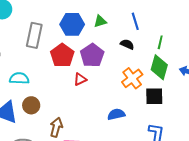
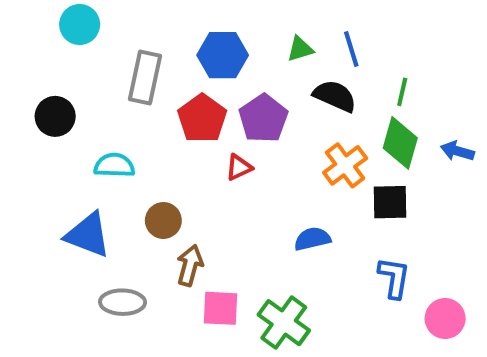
green triangle: (100, 21) -> (300, 49), moved
black semicircle: (127, 44) -> (335, 96), size x1.5
brown circle: (31, 105) -> (163, 220), moved

